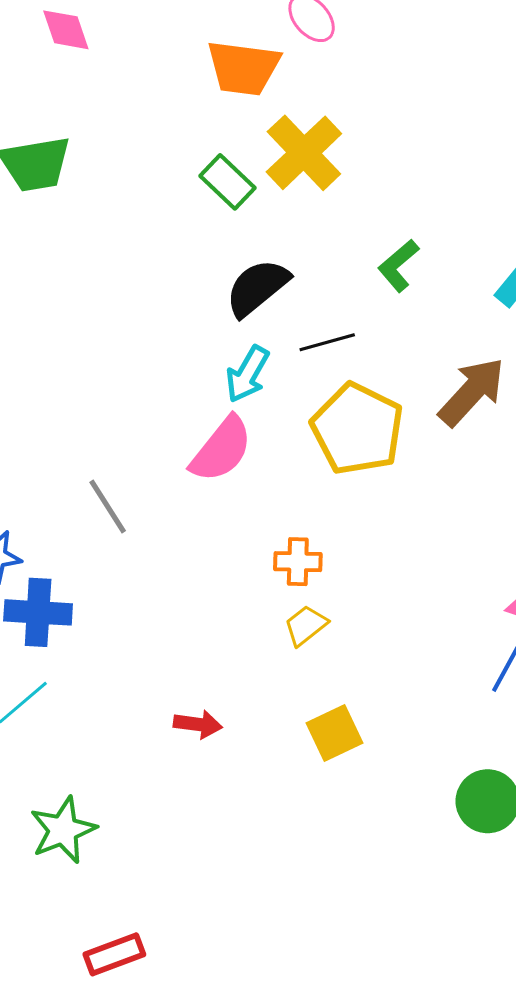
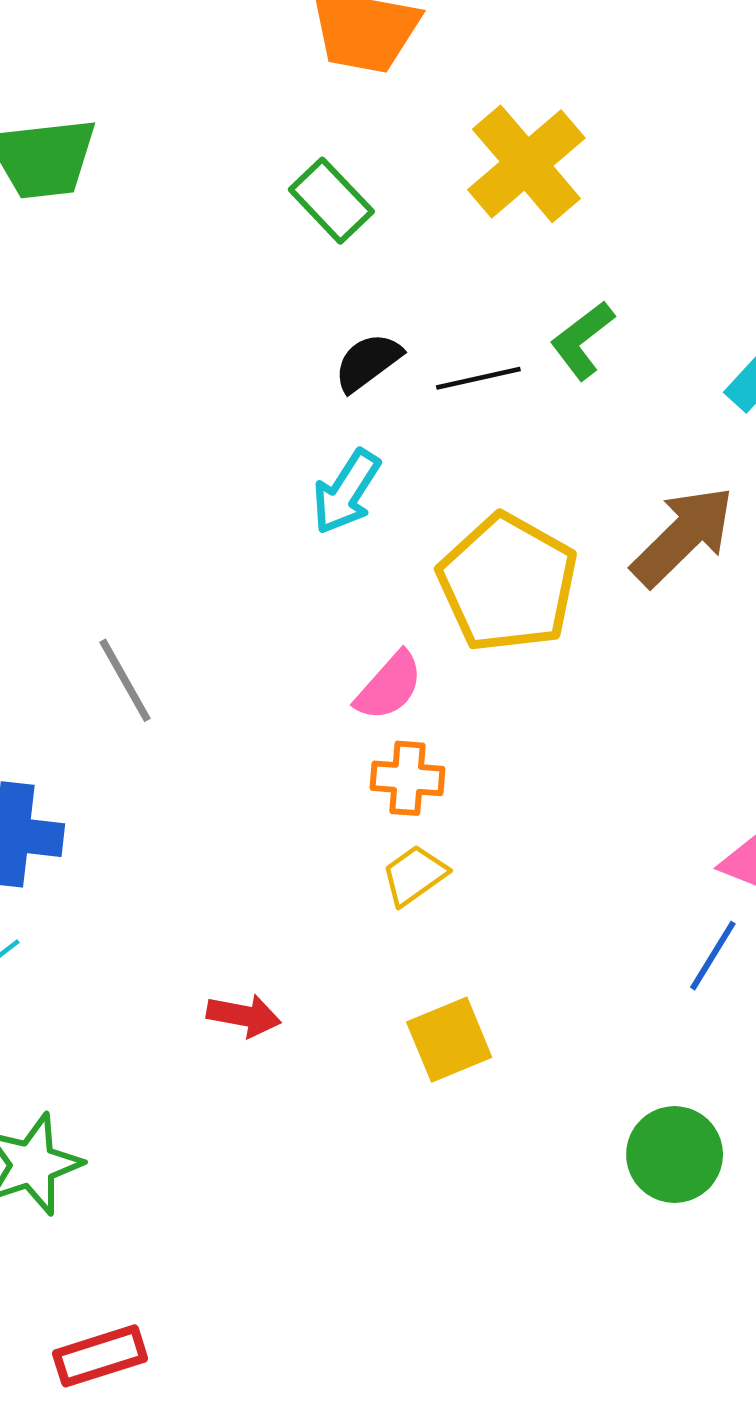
yellow cross: (304, 153) -> (526, 164), moved
black semicircle: (257, 288) -> (368, 362), size x0.7
black line: (327, 342) -> (478, 378), moved
pink semicircle: (221, 449) -> (389, 686), moved, size x0.7

